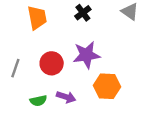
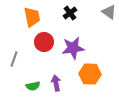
red circle: (52, 63) -> (44, 42), moved
purple arrow: (66, 97) -> (56, 83), turned -119

